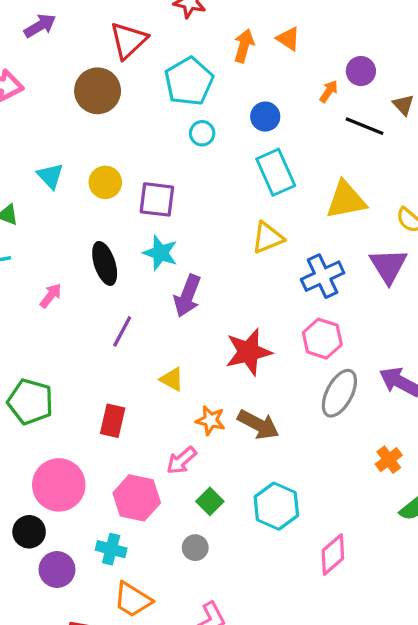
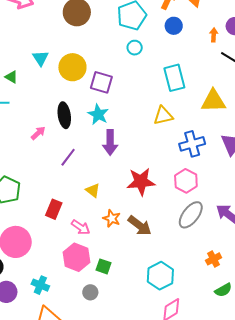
orange arrow: (329, 91) -> (214, 35), turned -40
blue circle: (265, 117) -> (174, 26), moved
yellow circle: (105, 182) -> (72, 67), size x1.4
pink arrow: (51, 296) -> (38, 133), moved
purple arrow: (187, 296) -> (110, 142), turned -30
pink arrow: (181, 460) -> (81, 227), moved, turned -114
pink hexagon: (137, 498) -> (77, 257), moved
green square: (210, 501) -> (103, 266), turned -35
cyan hexagon: (276, 506) -> (160, 276), moved

